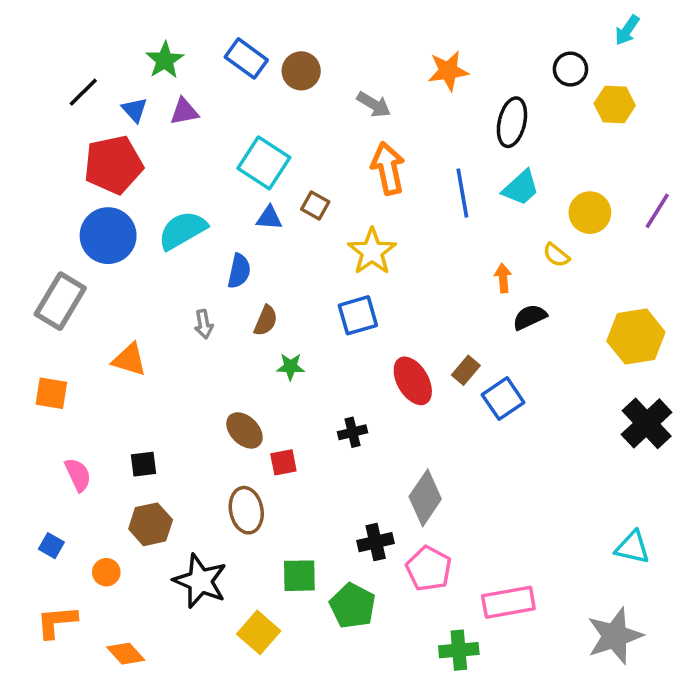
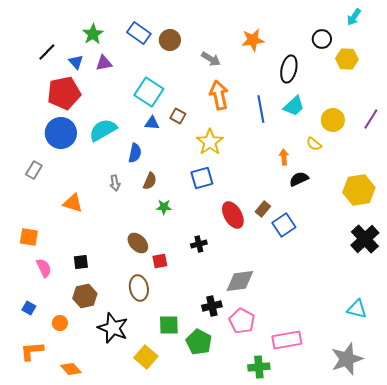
gray rectangle: (60, 301) -> (34, 170), size x0.6
orange square: (51, 393) -> (29, 237), moved
gray diamond: (425, 498) -> (240, 281), turned 48

